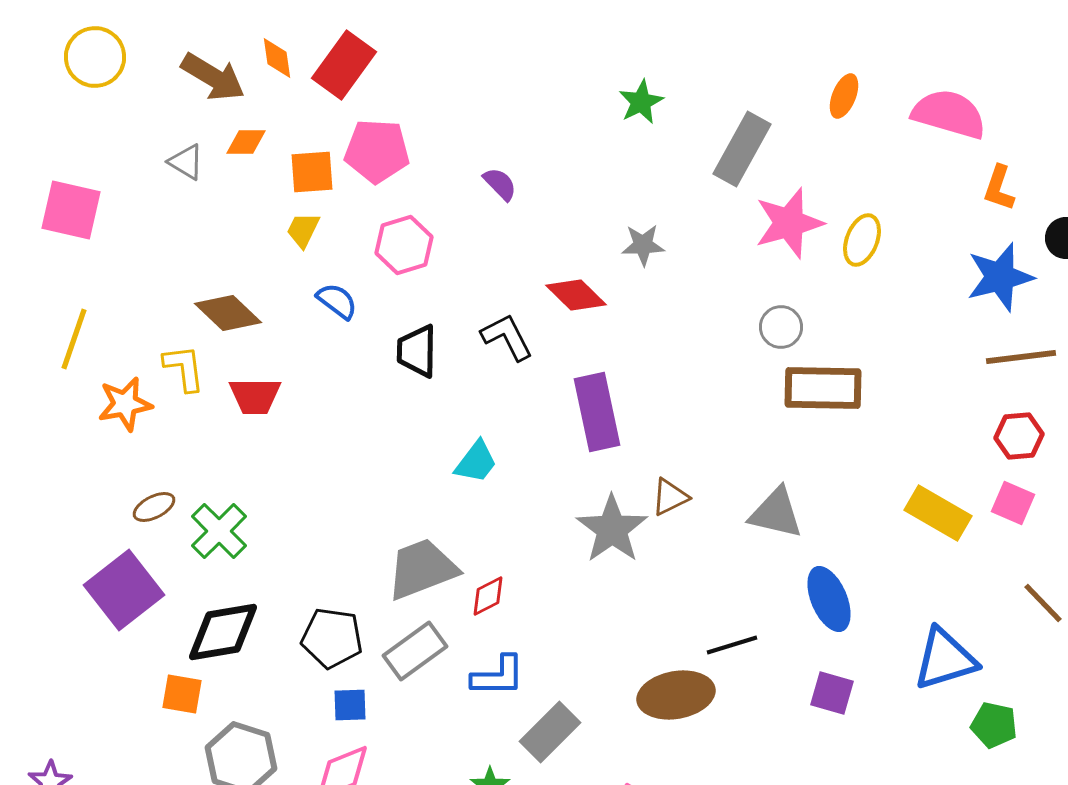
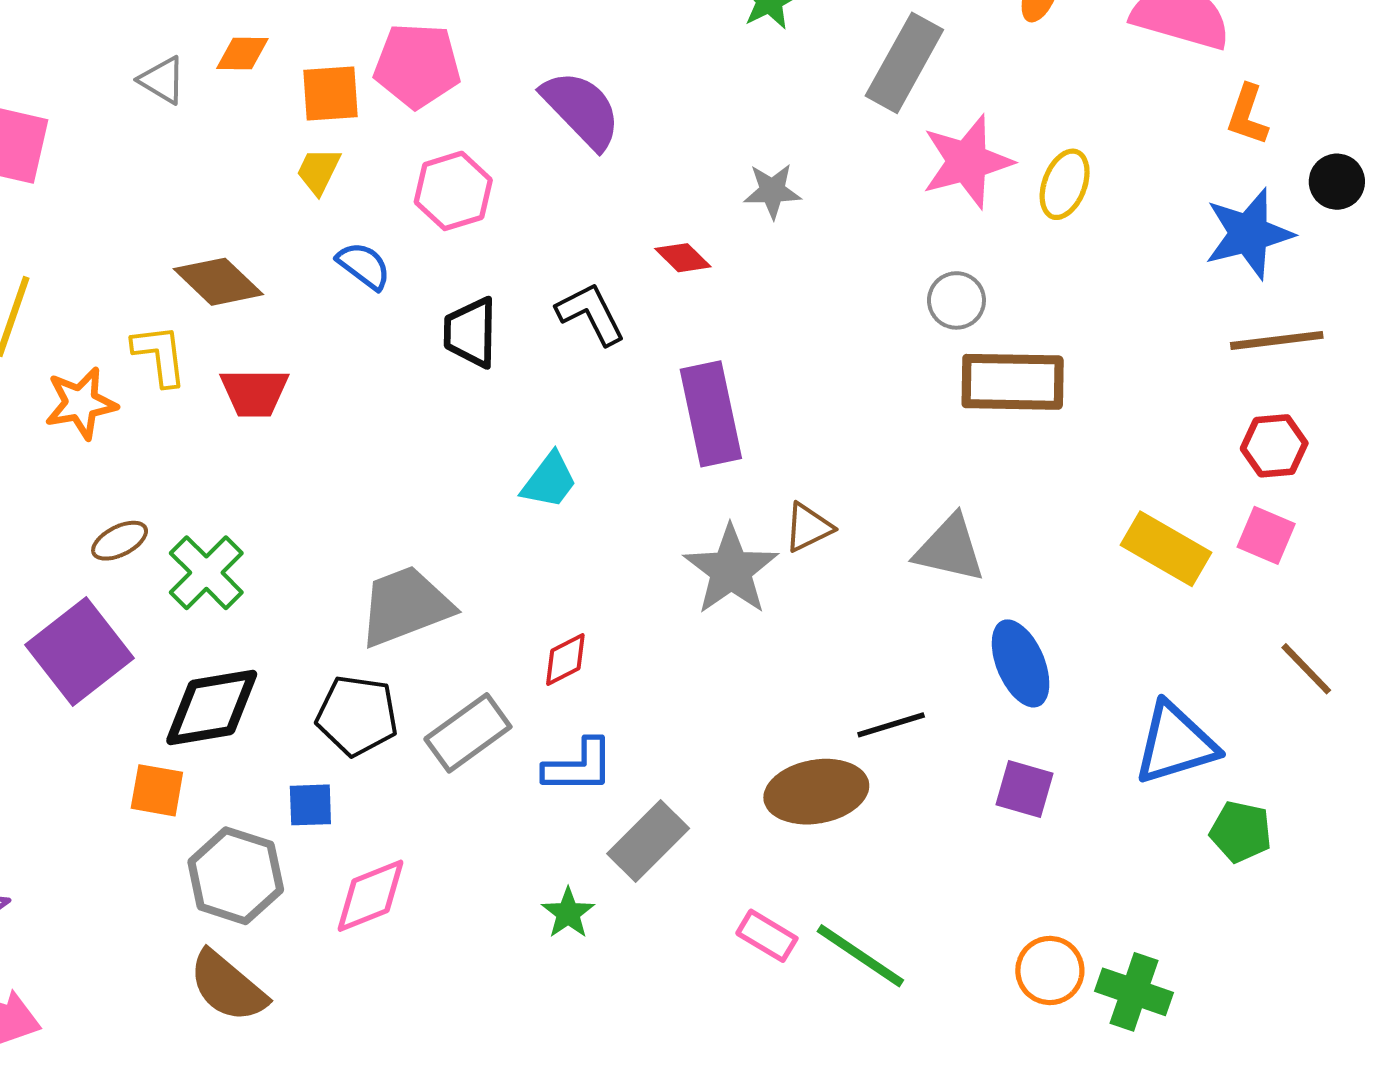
purple semicircle: (500, 184) -> (581, 110), size x1.8
red diamond: (576, 295) -> (683, 258), size x0.7
gray trapezoid: (422, 569) -> (405, 606), moved
blue square: (350, 705) -> (310, 805), moved

